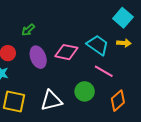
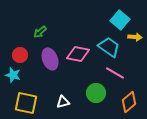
cyan square: (123, 18) -> (120, 20), moved
yellow arrow: (124, 43) -> (135, 37), moved
white triangle: (51, 101) -> (63, 102), size x0.6

